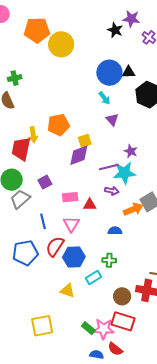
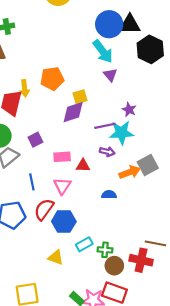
black triangle: (128, 72) -> (130, 24), size x1.5
cyan arrow: (104, 98) -> (103, 51), size x1.6
green cross: (109, 260) -> (105, 250), moved

